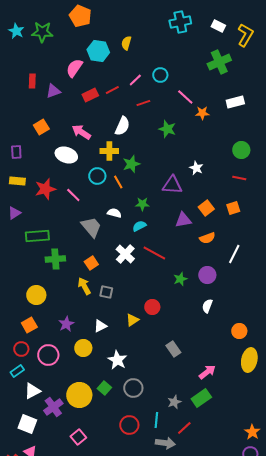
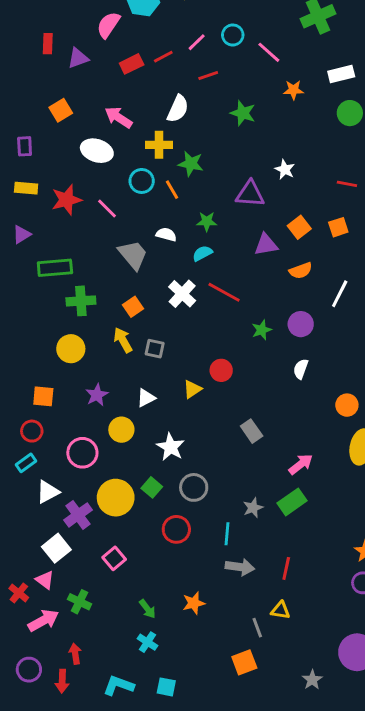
pink line: (185, 97) -> (269, 52), moved
green circle: (241, 150) -> (350, 113), moved
green star: (131, 164) -> (191, 164), turned 30
yellow circle: (36, 295) -> (71, 349), moved
orange square: (29, 325) -> (43, 396), turned 35
pink circle: (48, 355) -> (82, 453), moved
white square: (27, 424) -> (56, 548), moved, turned 30
red circle: (129, 425) -> (176, 529), moved
red line: (184, 428) -> (286, 568), moved, turned -35

